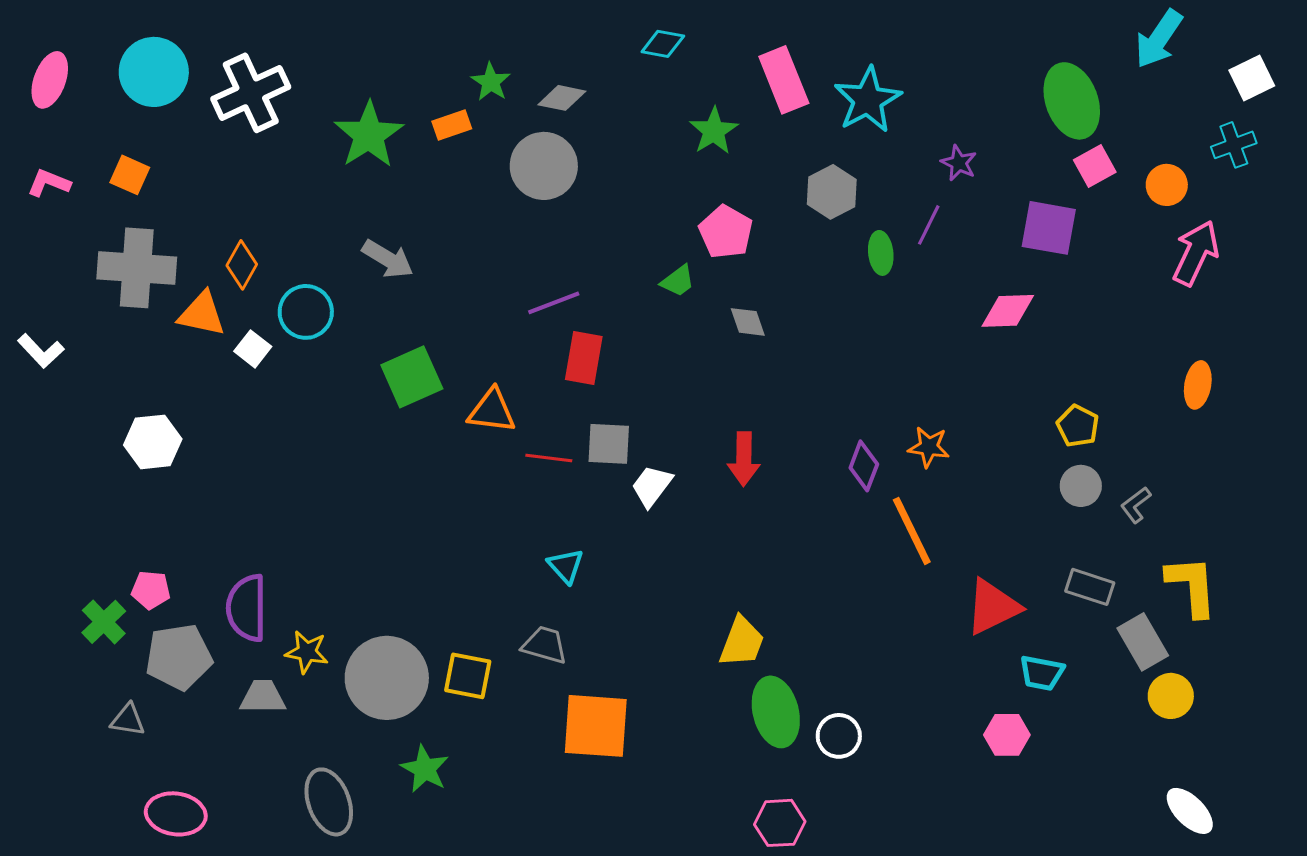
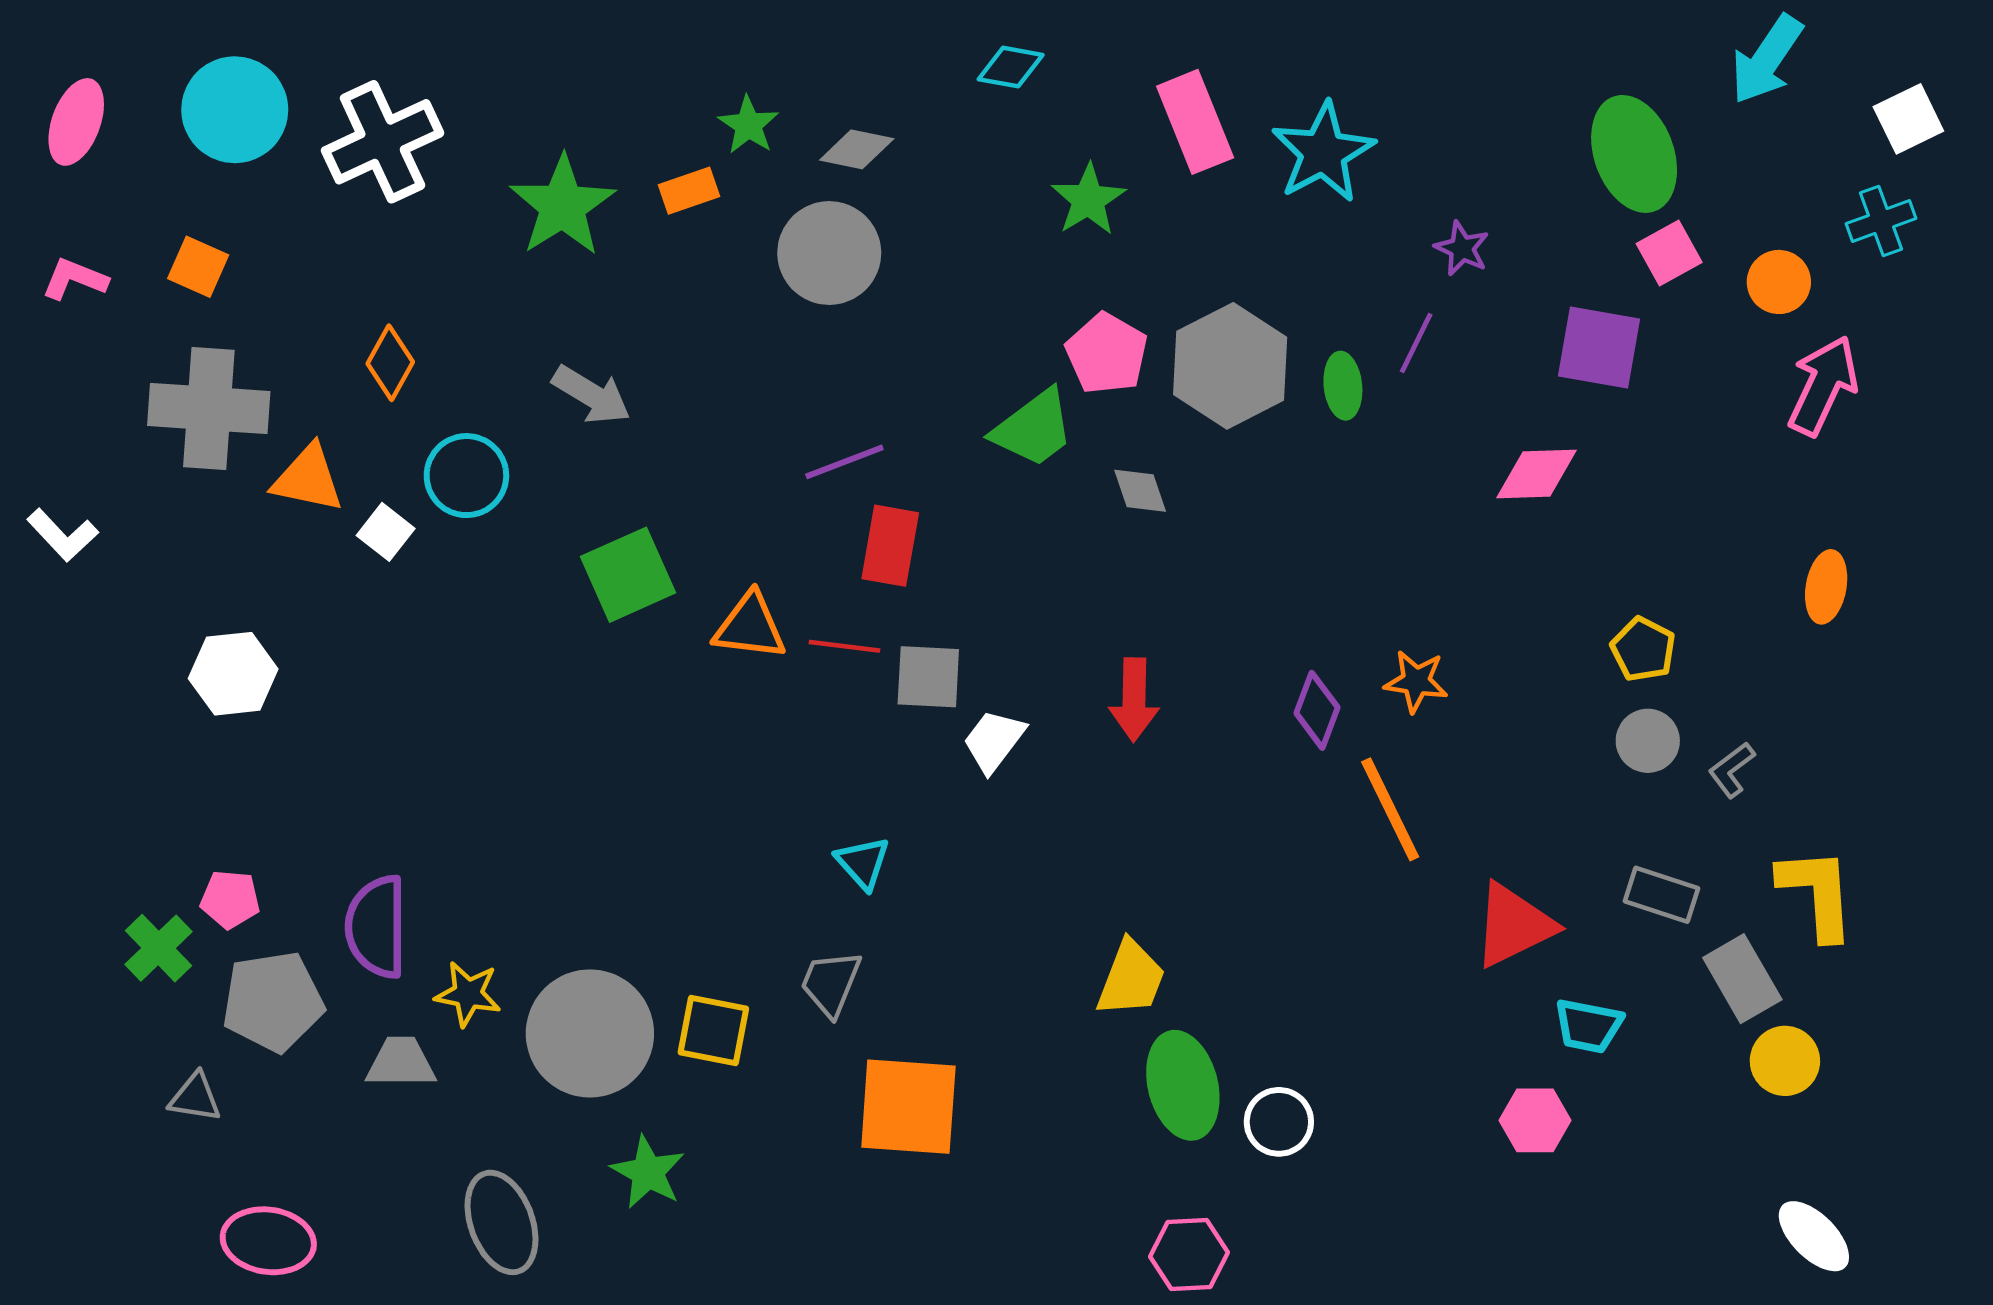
gray hexagon: (832, 192) -> (1230, 366), moved, size x1.5
orange diamond: (242, 265) -> (390, 363), moved
green trapezoid: (678, 281) -> (1033, 428), size x1.6
red line: (549, 458) -> (844, 646), moved
gray trapezoid: (545, 645) -> (831, 983), turned -84

